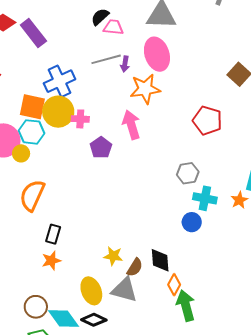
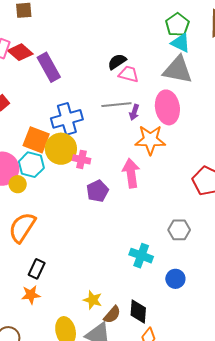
cyan cross: (205, 198) -> (141, 256), moved

